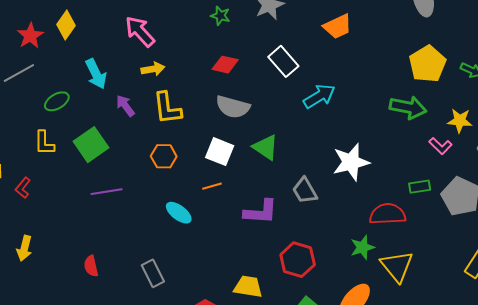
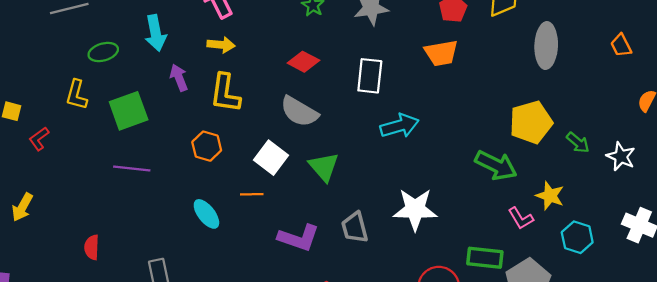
white rectangle: (283, 61) -> (370, 76), turned 32
green rectangle: (420, 187) -> (485, 258), size x1.4

